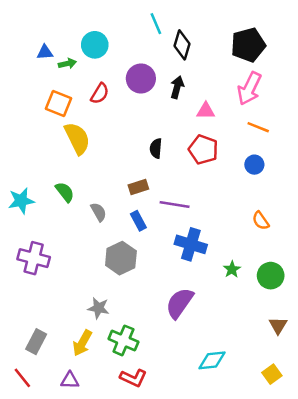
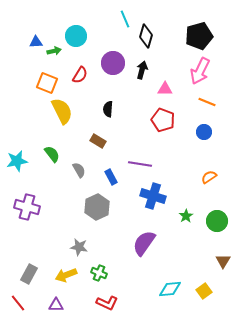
black semicircle: (156, 148) -> (108, 109), moved
brown rectangle: (138, 187) -> (98, 141), moved, turned 49
orange semicircle: (261, 221) -> (209, 177), turned 91
green cross: (123, 340) -> (99, 273), size x0.7
yellow arrow: (82, 343) -> (66, 275), turned 40
yellow square: (272, 374) -> (204, 291), moved

